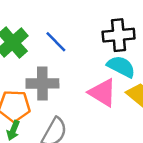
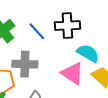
black cross: (119, 35) -> (67, 26), moved

